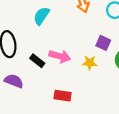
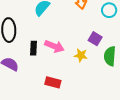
black rectangle: (37, 61) -> (33, 48), turned 48

